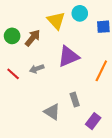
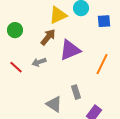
yellow triangle: (56, 21) -> (58, 15), turned 48
brown arrow: (33, 38) -> (48, 37), moved

